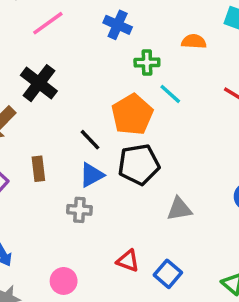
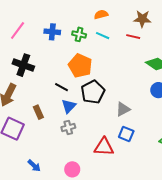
blue cross: (118, 25) -> (52, 32), moved
green cross: (147, 62) -> (79, 34), turned 32
cyan line: (170, 94) -> (103, 36), moved
red triangle: (128, 261) -> (104, 147), size x1.5
blue square: (168, 274) -> (126, 134), moved

